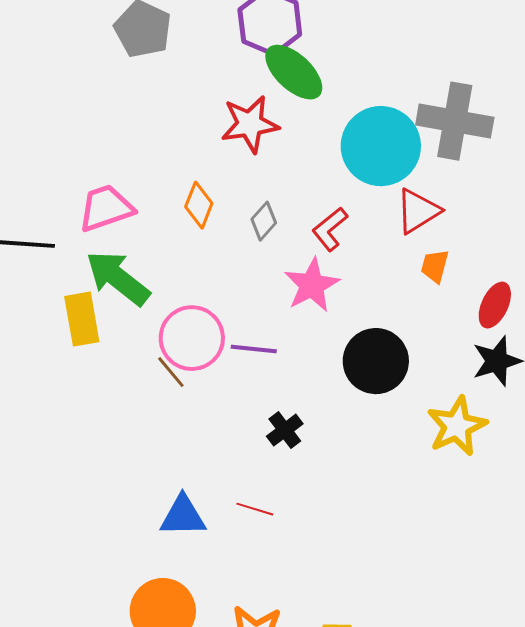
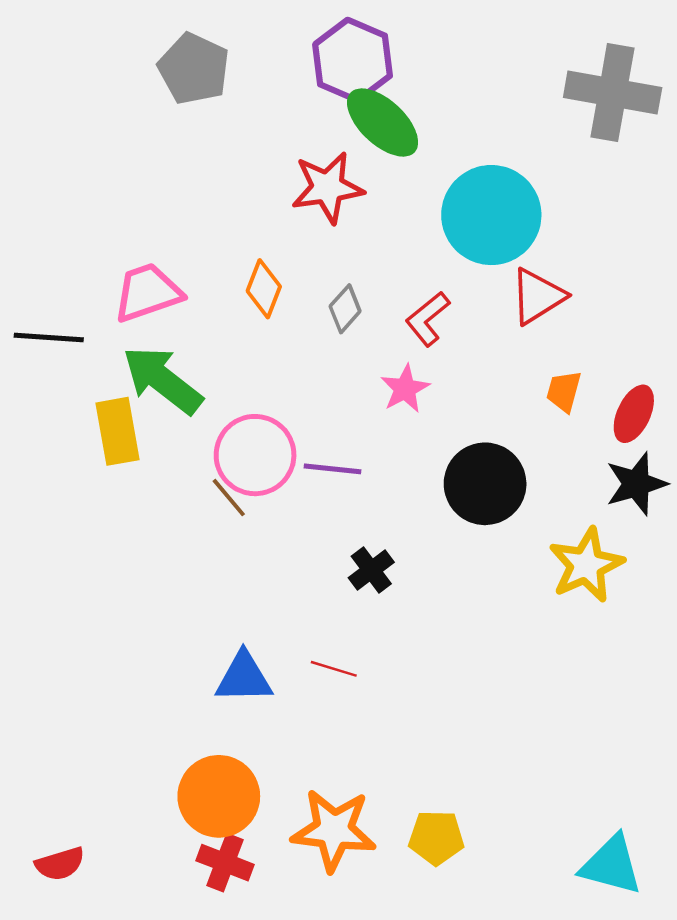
gray cross: (455, 121) -> (613, 93), moved
orange trapezoid: (435, 266) -> (564, 391), moved
pink star: (312, 285) -> (405, 389), size x0.7

